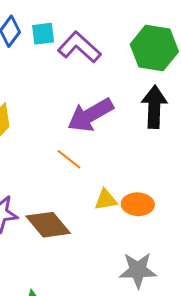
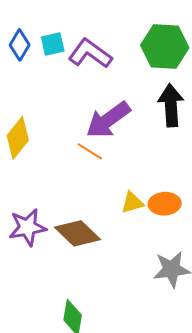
orange line: (69, 159) -> (90, 151), moved

